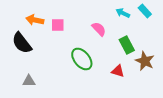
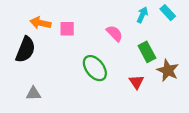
cyan arrow: (123, 13) -> (142, 15), turned 88
black semicircle: (22, 43) -> (25, 50), turned -120
red triangle: (118, 71) -> (137, 82), turned 40

